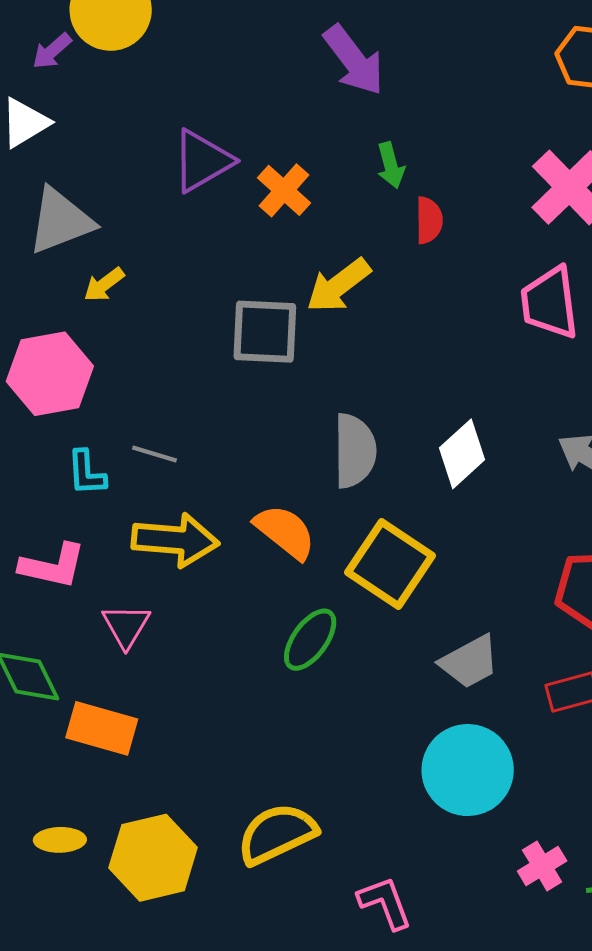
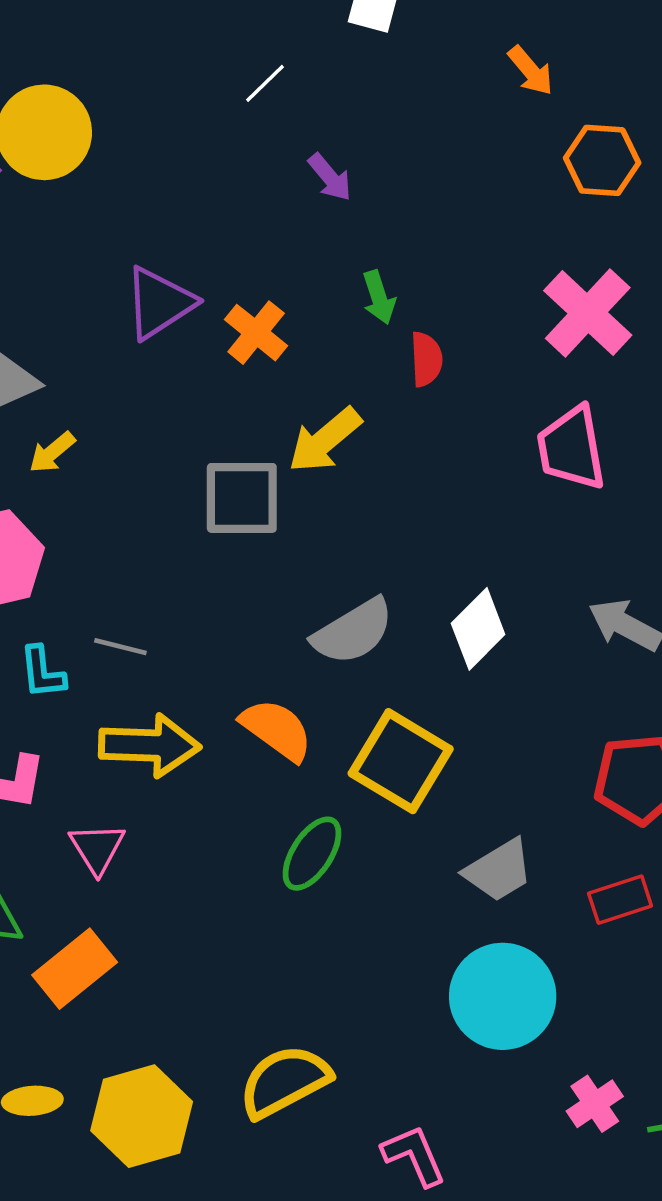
purple arrow: (354, 60) -> (330, 177), size x0.6
gray semicircle: (355, 451) -> (353, 631), turned 62
orange rectangle: (102, 728) -> (75, 969), turned -52

